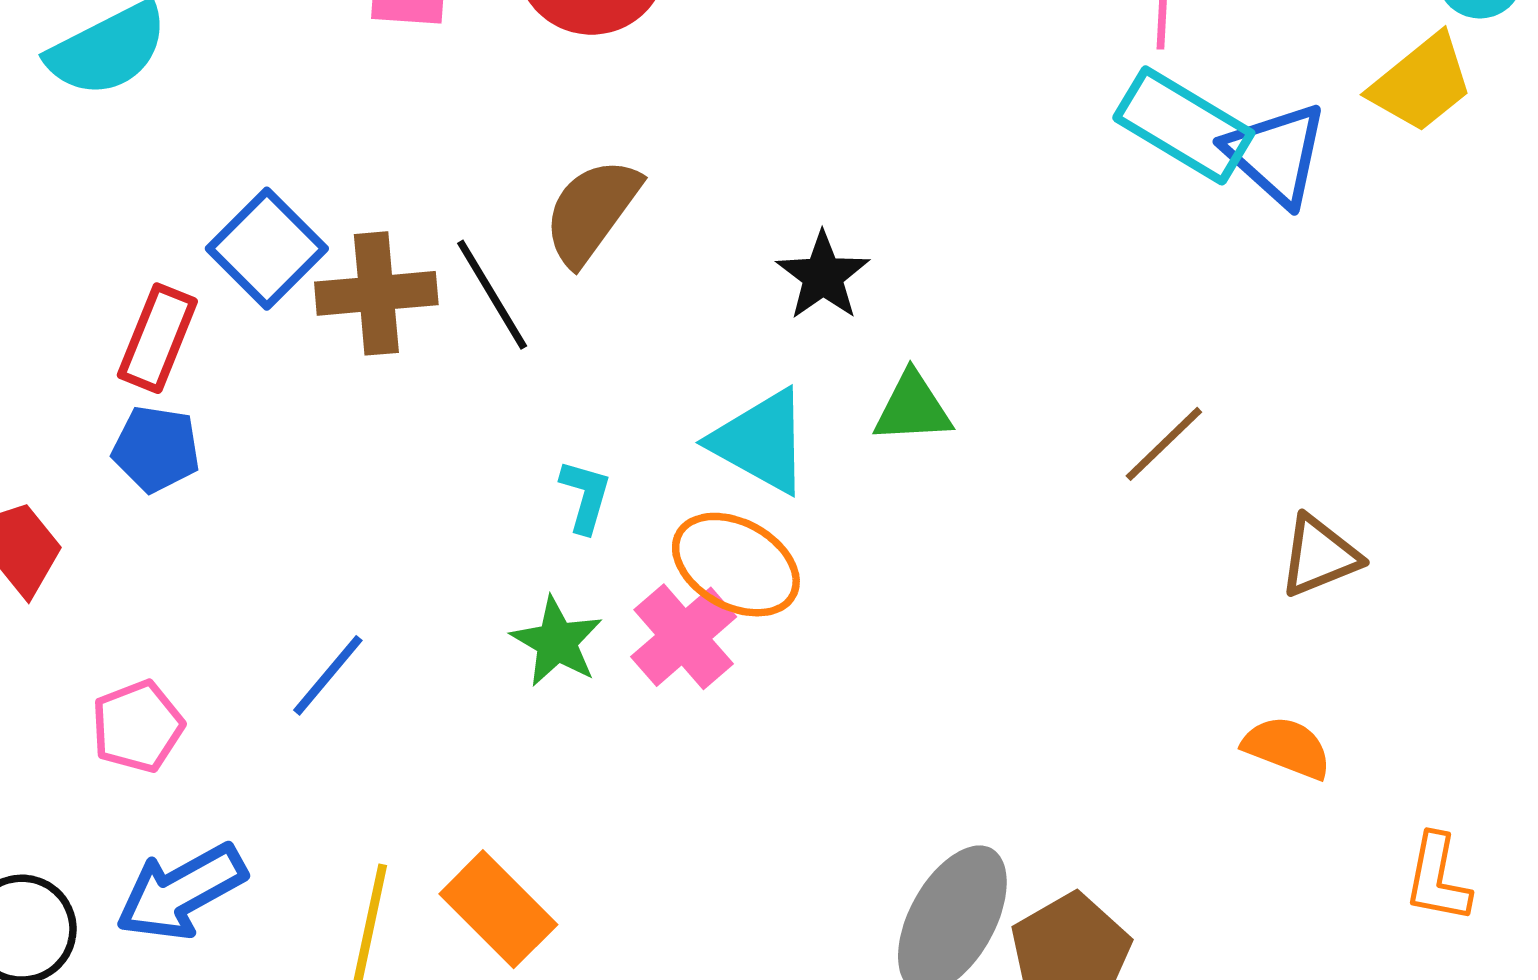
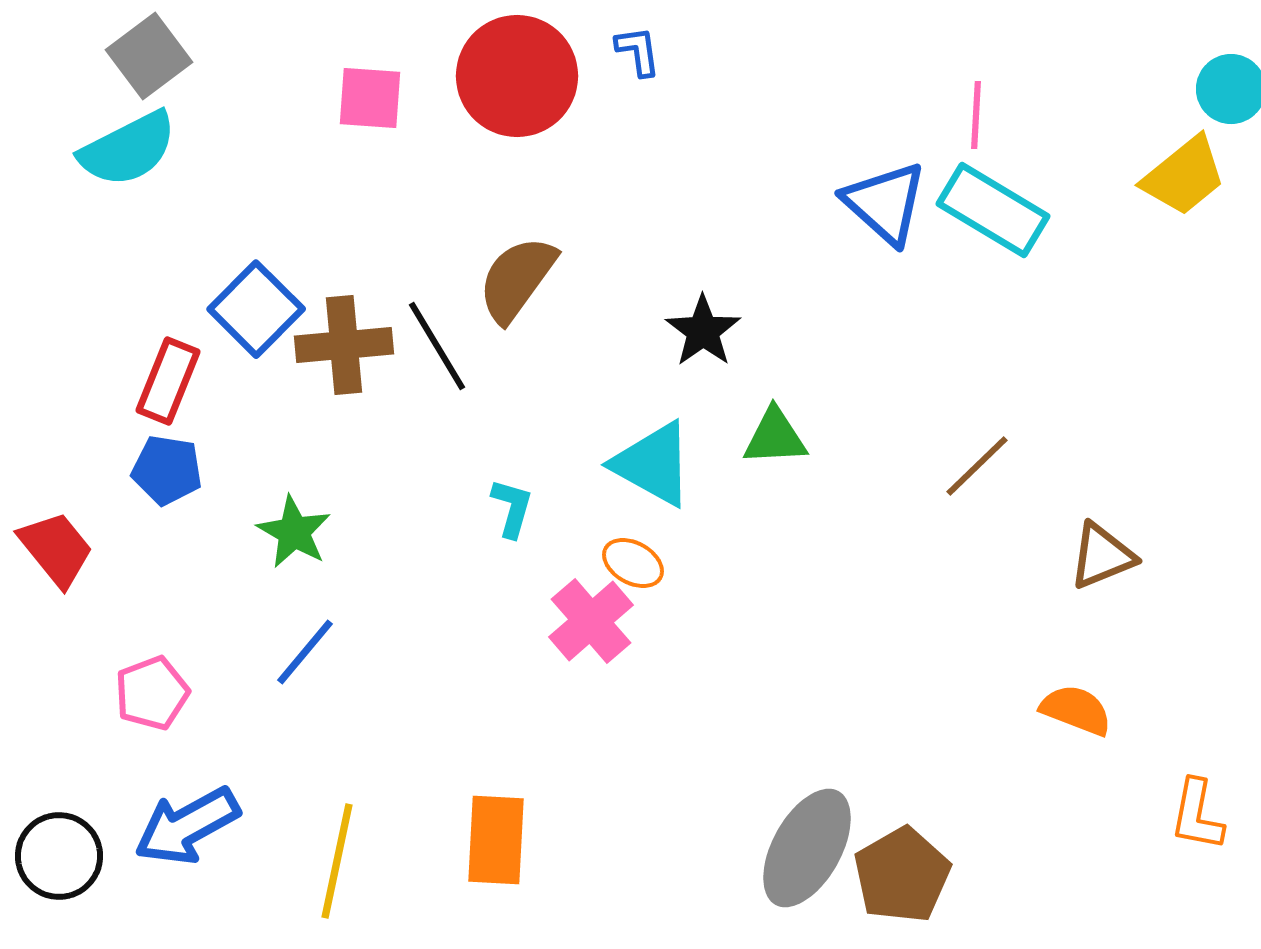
blue triangle: (1276, 154) -> (885, 203), moved
orange ellipse: (736, 565) -> (633, 563), size x0.6
green star: (557, 642) -> (294, 532), moved
orange rectangle: (498, 909) -> (496, 840), moved, turned 48

